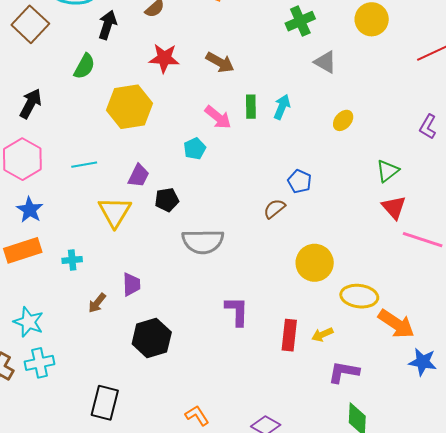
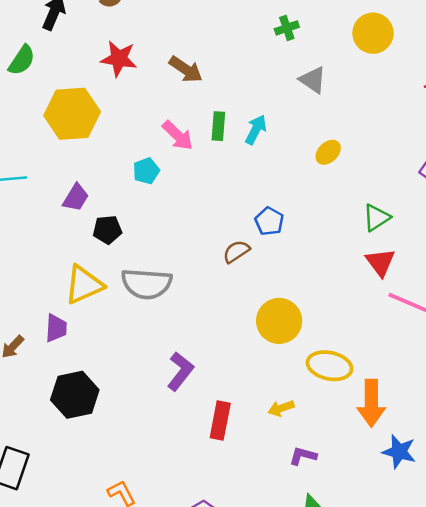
green cross: (300, 21) -> (287, 28), size x0.7
yellow triangle: (115, 212) -> (84, 285), moved, turned 30
purple L-shape: (237, 311) -> (180, 371), turned 32
orange arrow: (396, 324) -> (371, 403), turned 51
red rectangle: (289, 335) -> (220, 421), moved
purple L-shape: (344, 372) -> (303, 456), size x0.7

